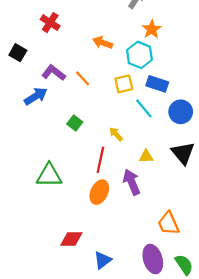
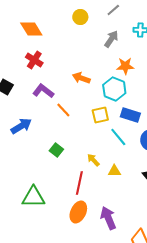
orange star: (152, 29) -> (125, 66), turned 30
purple L-shape: (54, 73) -> (43, 91), moved
yellow triangle: (146, 156) -> (114, 171), moved
purple arrow: (132, 182) -> (108, 218), moved

